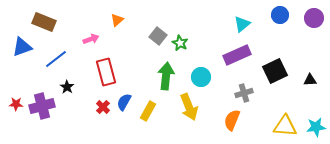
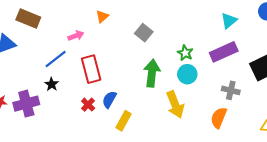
green star: (180, 43) -> (185, 53), moved
blue line: (56, 59) -> (56, 59), moved
gray cross: (244, 93) -> (231, 90), turned 30
yellow rectangle: (148, 111) -> (123, 121), moved

